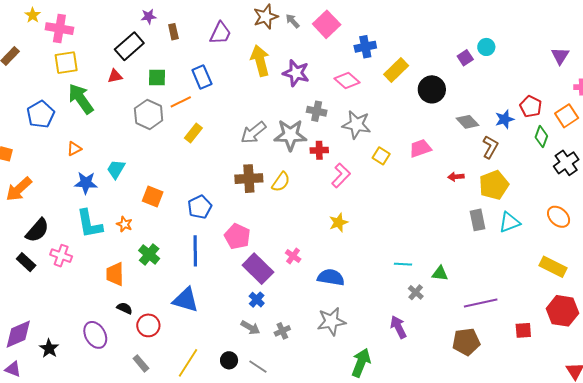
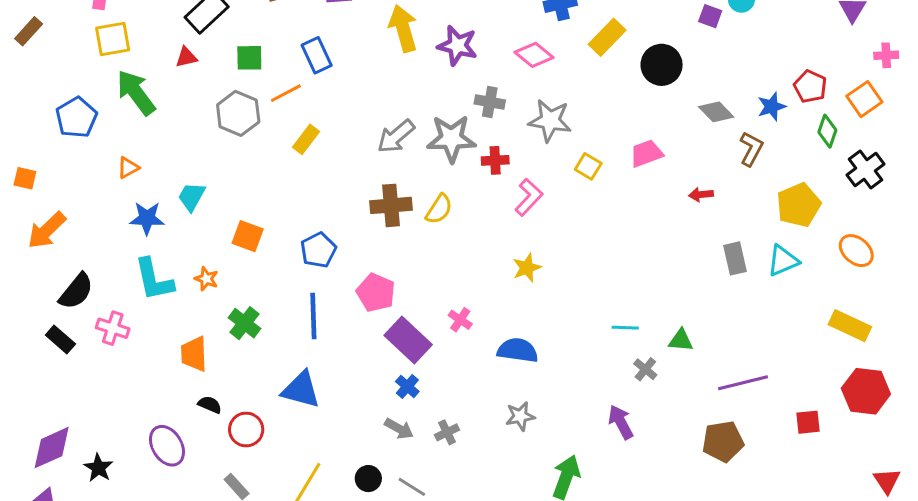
purple square: (465, 58) -> (710, 16), turned -35
yellow pentagon: (494, 185) -> (799, 205), moved
gray star: (331, 321) -> (520, 416), size x0.7

